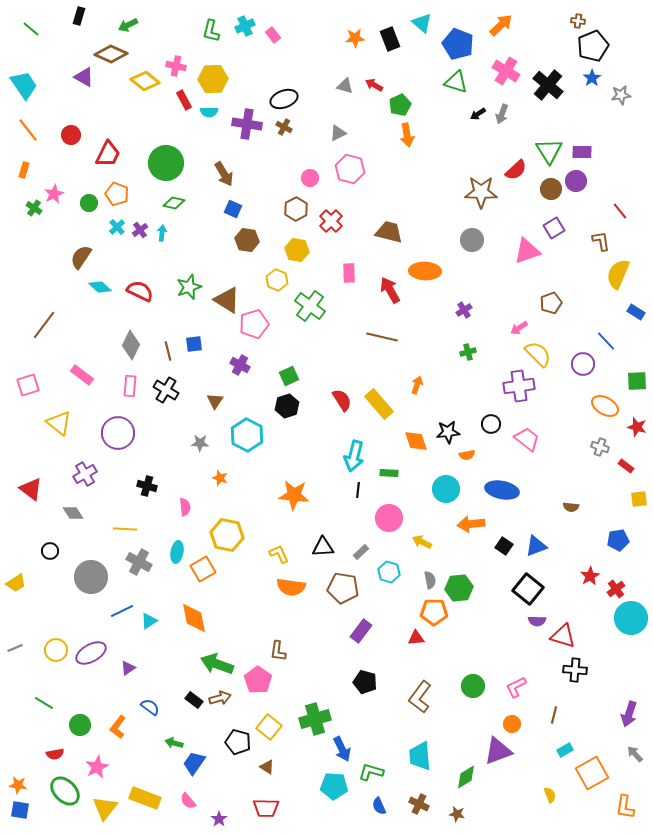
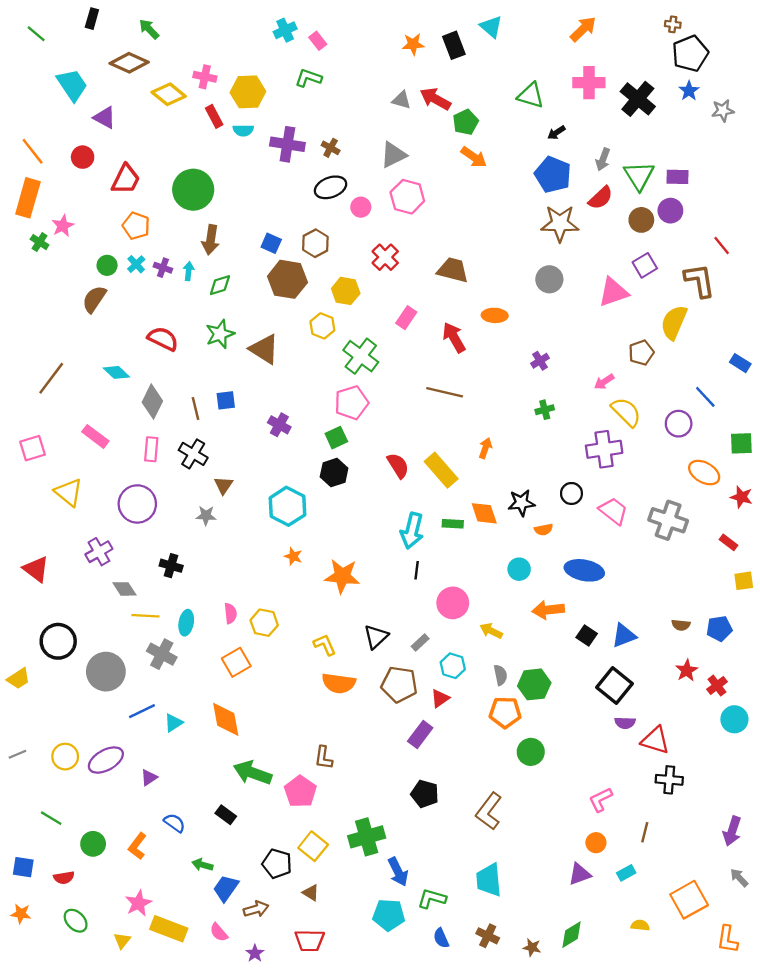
green arrow: (128, 25) -> (149, 29), turned 72
green L-shape: (211, 31) -> (308, 78), moved, turned 95
blue pentagon: (458, 44) -> (553, 175), moved
pink cross: (506, 71) -> (589, 83), turned -32
purple triangle: (84, 77) -> (105, 118), moved
cyan trapezoid: (24, 85) -> (72, 85), moved
red arrow: (374, 85) -> (435, 99), size x1.5
black ellipse: (284, 99) -> (331, 187), moved
gray arrow: (502, 114) -> (603, 159), moved
gray triangle: (338, 133) -> (393, 155), size x1.4
orange arrow: (407, 135) -> (474, 157), turned -45
orange rectangle: (24, 170) -> (28, 198), size x2.0
brown arrow: (224, 174) -> (211, 240), moved, turned 40
green circle: (89, 203) -> (107, 265), moved
green diamond: (174, 203) -> (220, 285), moved, turned -30
brown hexagon: (296, 209) -> (315, 243), moved
purple cross: (140, 230) -> (163, 268), turned -35
brown hexagon: (247, 240) -> (287, 279), size x1.4
brown L-shape: (601, 241) -> (700, 280), size x1.5
orange ellipse: (425, 271) -> (495, 315), size x0.7
pink rectangle: (349, 273) -> (406, 318), turned 36
yellow semicircle: (618, 274) -> (674, 322), moved
cyan diamond: (100, 287) -> (116, 372), moved
pink pentagon: (254, 324) -> (351, 403), moved
brown triangle: (215, 401) -> (223, 485), moved
gray star: (200, 443) -> (206, 516), moved
gray cross: (600, 447) -> (668, 520), moved, size x1.8
green rectangle: (389, 473) -> (453, 524), moved
orange star: (220, 478) -> (293, 556), moved
cyan circle: (446, 489) -> (519, 569), size x0.7
pink semicircle: (185, 507) -> (230, 613), moved
brown semicircle: (571, 507) -> (681, 625), moved
gray diamond: (73, 513) -> (125, 589), moved
yellow hexagon: (227, 535) -> (264, 623), size x0.7
black triangle: (323, 547) -> (376, 637), turned -40
black circle: (50, 551) -> (58, 641), size x1.8
cyan ellipse: (177, 552) -> (186, 623), moved
cyan circle: (631, 618) -> (734, 719), size x0.7
red triangle: (416, 638) -> (440, 698), moved, turned -30
green circle: (473, 686) -> (531, 752), moved
brown arrow: (220, 698) -> (256, 909), moved
cyan rectangle: (565, 750) -> (626, 873), moved
purple triangle: (498, 751) -> (580, 874), size x0.7
pink star: (97, 767) -> (138, 903), moved
green diamond: (466, 777) -> (571, 935), moved
green ellipse: (65, 791) -> (76, 921), size x0.7
yellow semicircle: (550, 795) -> (640, 925), turned -63
yellow triangle: (105, 808) -> (122, 940), size x0.6
blue square: (20, 810) -> (23, 867), moved

